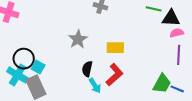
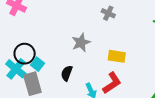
black semicircle: (87, 69) -> (67, 73), moved

